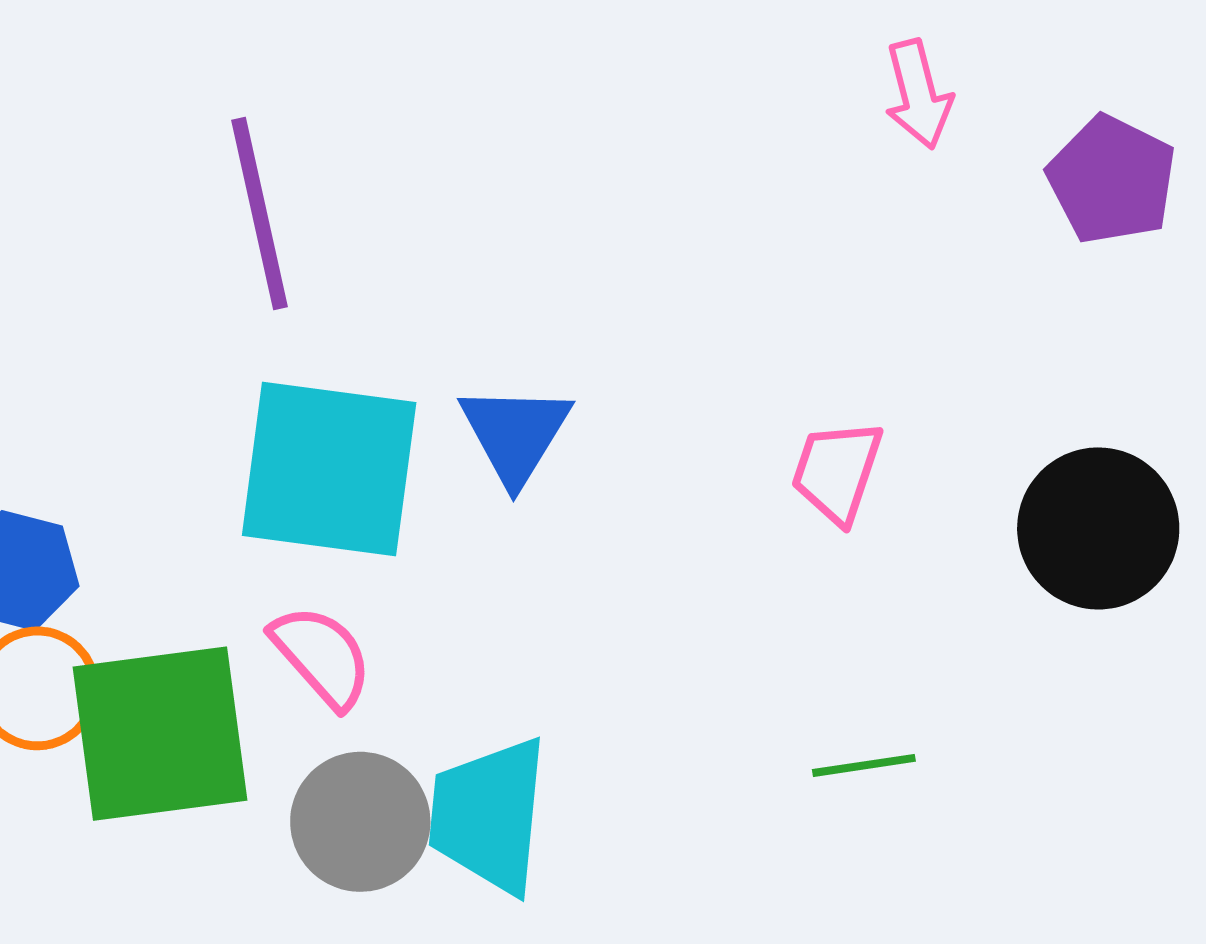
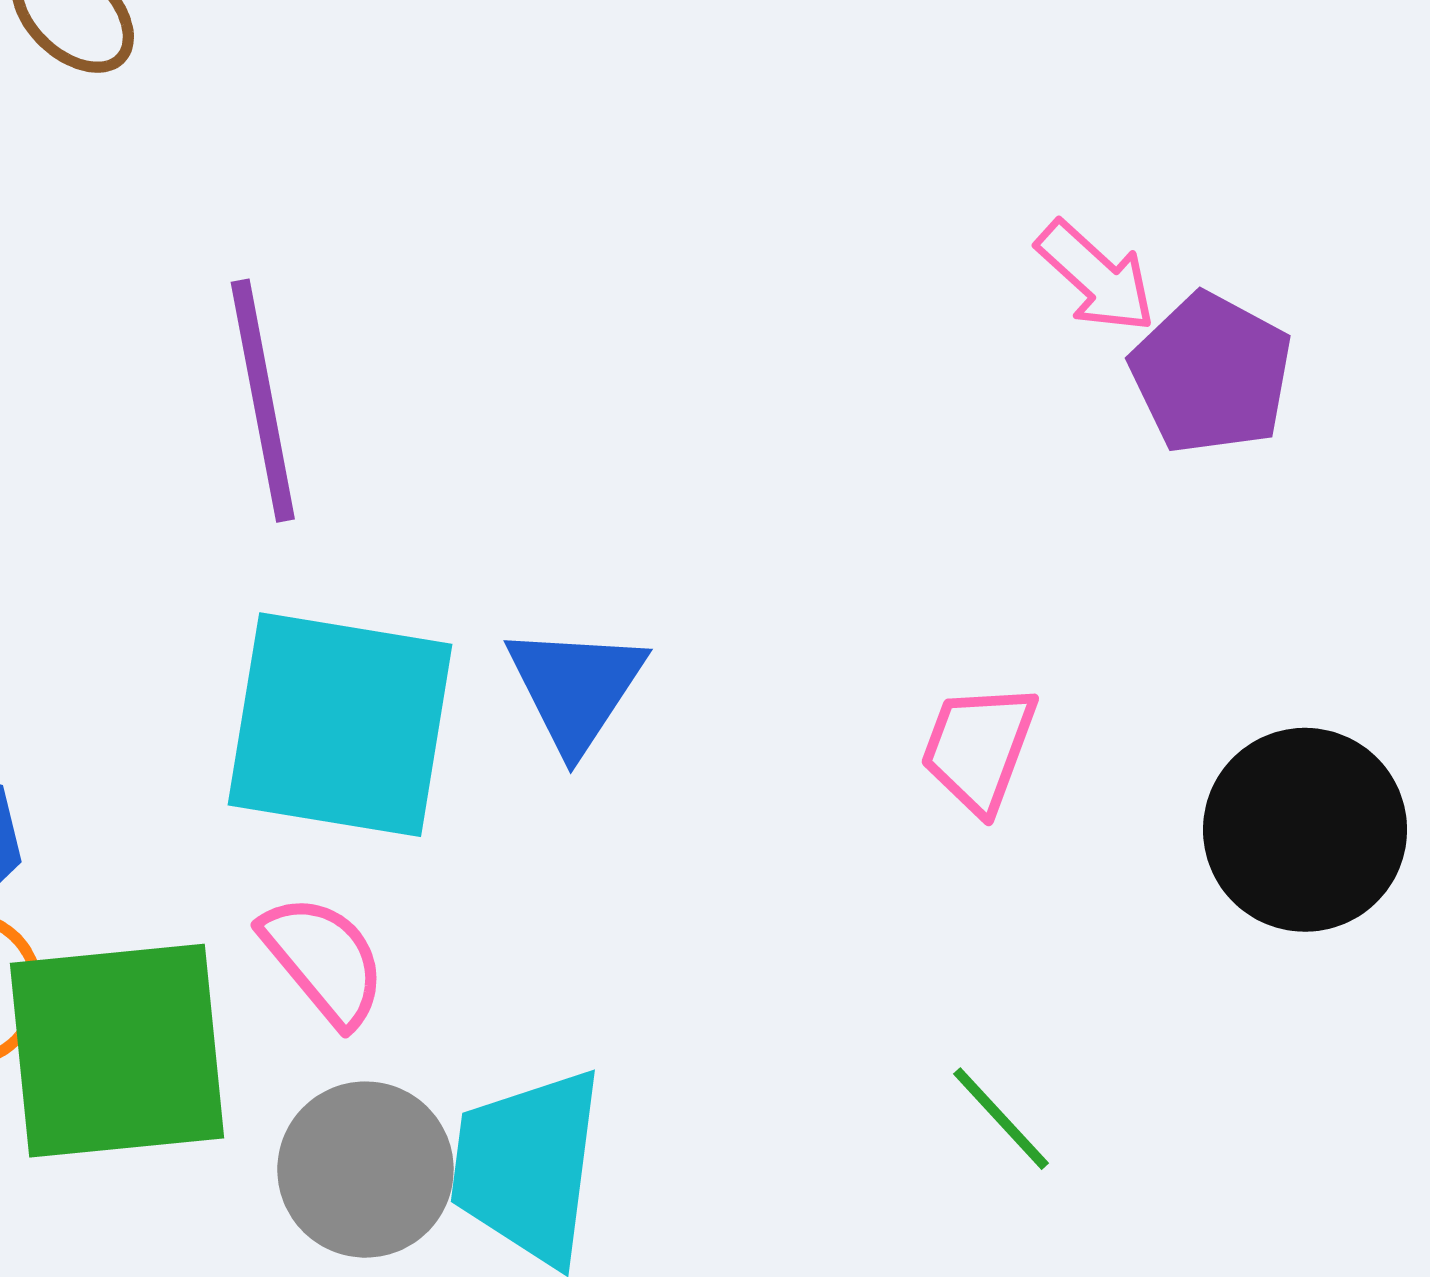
pink arrow: (918, 94) -> (1096, 277), turned -35
purple pentagon: (1112, 180) -> (1211, 374), moved
green line: (864, 765) -> (1001, 1119), turned 54

